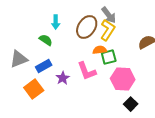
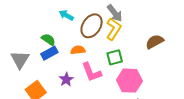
cyan arrow: (56, 22) -> (66, 15), moved, turned 120
orange semicircle: (100, 50) -> (78, 50), moved
gray triangle: (19, 59) -> (20, 59), turned -36
blue rectangle: (44, 66) -> (49, 53), moved

